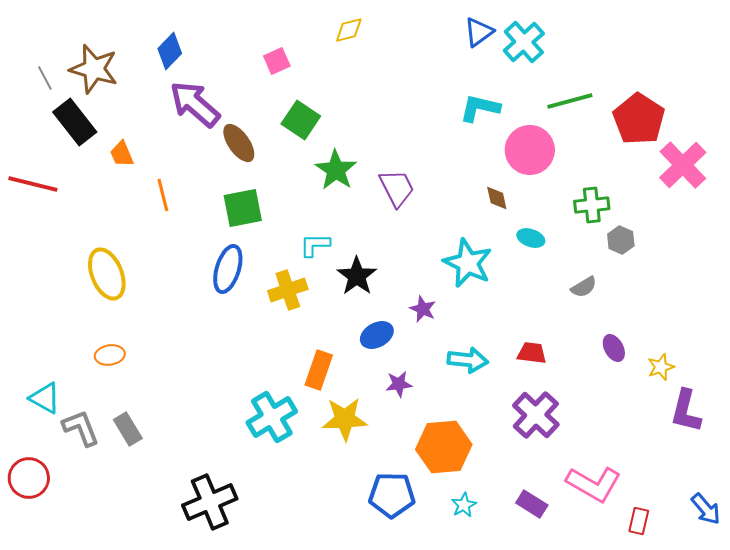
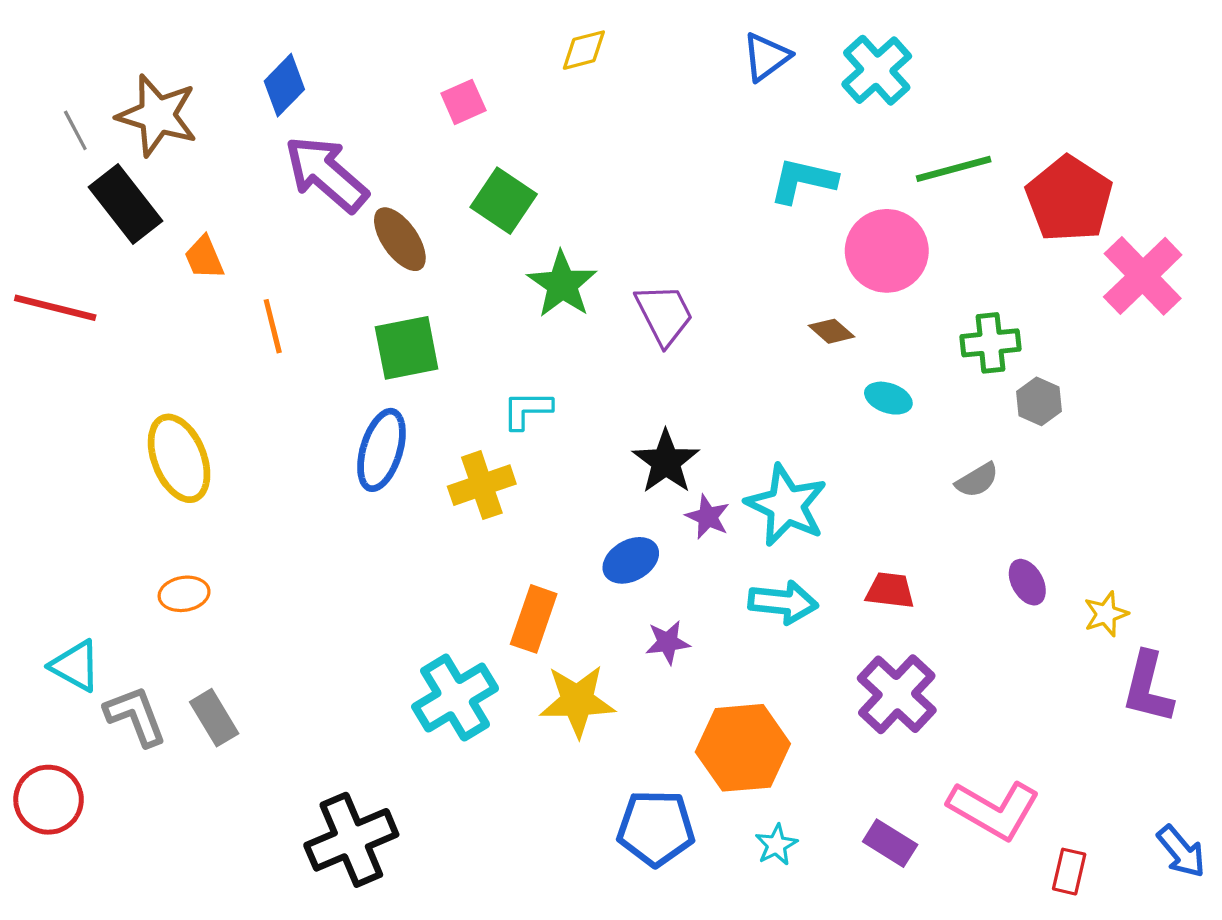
blue triangle: (479, 32) -> (766, 57), moved
brown diamond: (497, 198) -> (832, 331), turned -36
cyan star: (468, 263) -> (786, 505), moved
black star: (357, 276) -> (666, 462), moved

